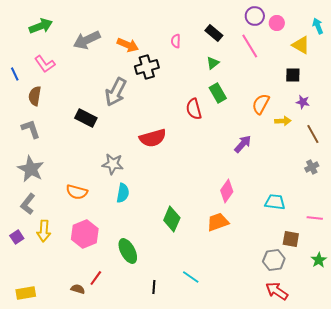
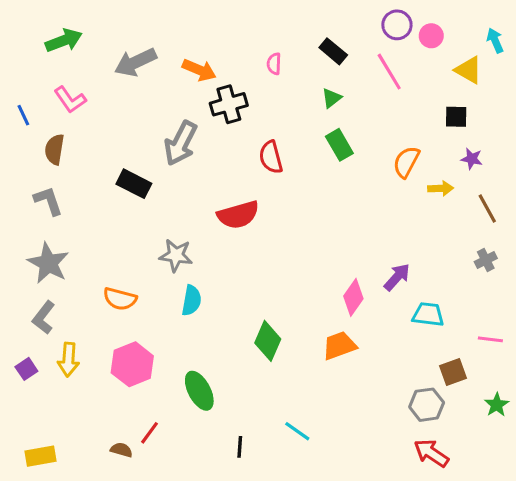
red semicircle: (194, 109) -> (271, 157), moved
purple arrow: (243, 144) -> (397, 277), moved
brown square: (291, 239) -> (453, 372), turned -30

